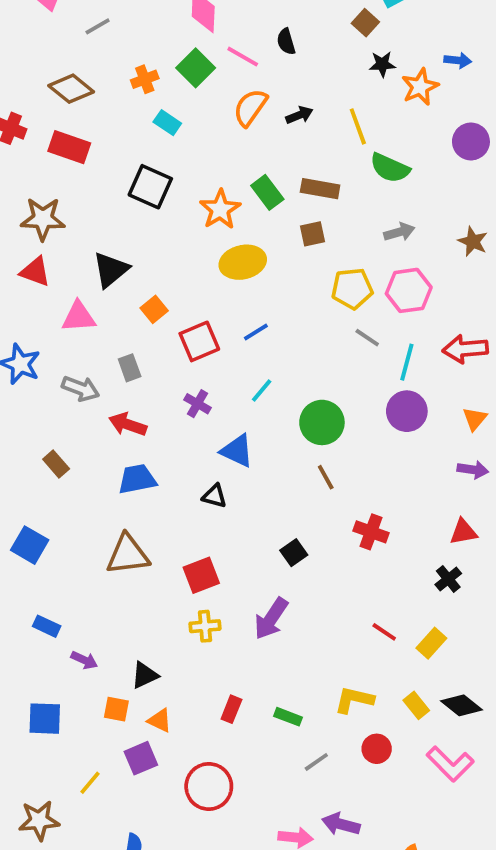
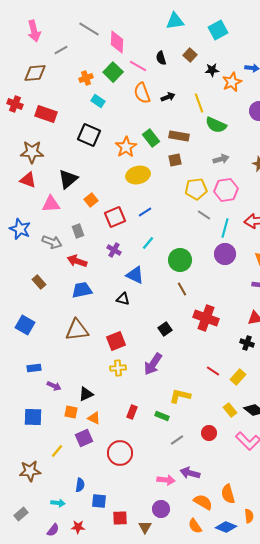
brown square: (365, 23) -> (190, 55), moved
brown diamond: (71, 89) -> (35, 73), moved, turned -45
orange semicircle: (250, 108) -> (142, 93), turned -55
red cross: (371, 532) -> (206, 318), size x1.4
black cross: (448, 579) -> (247, 343), turned -32
blue rectangle: (47, 626) -> (34, 368), turned -32
yellow L-shape: (354, 700) -> (180, 396), moved

